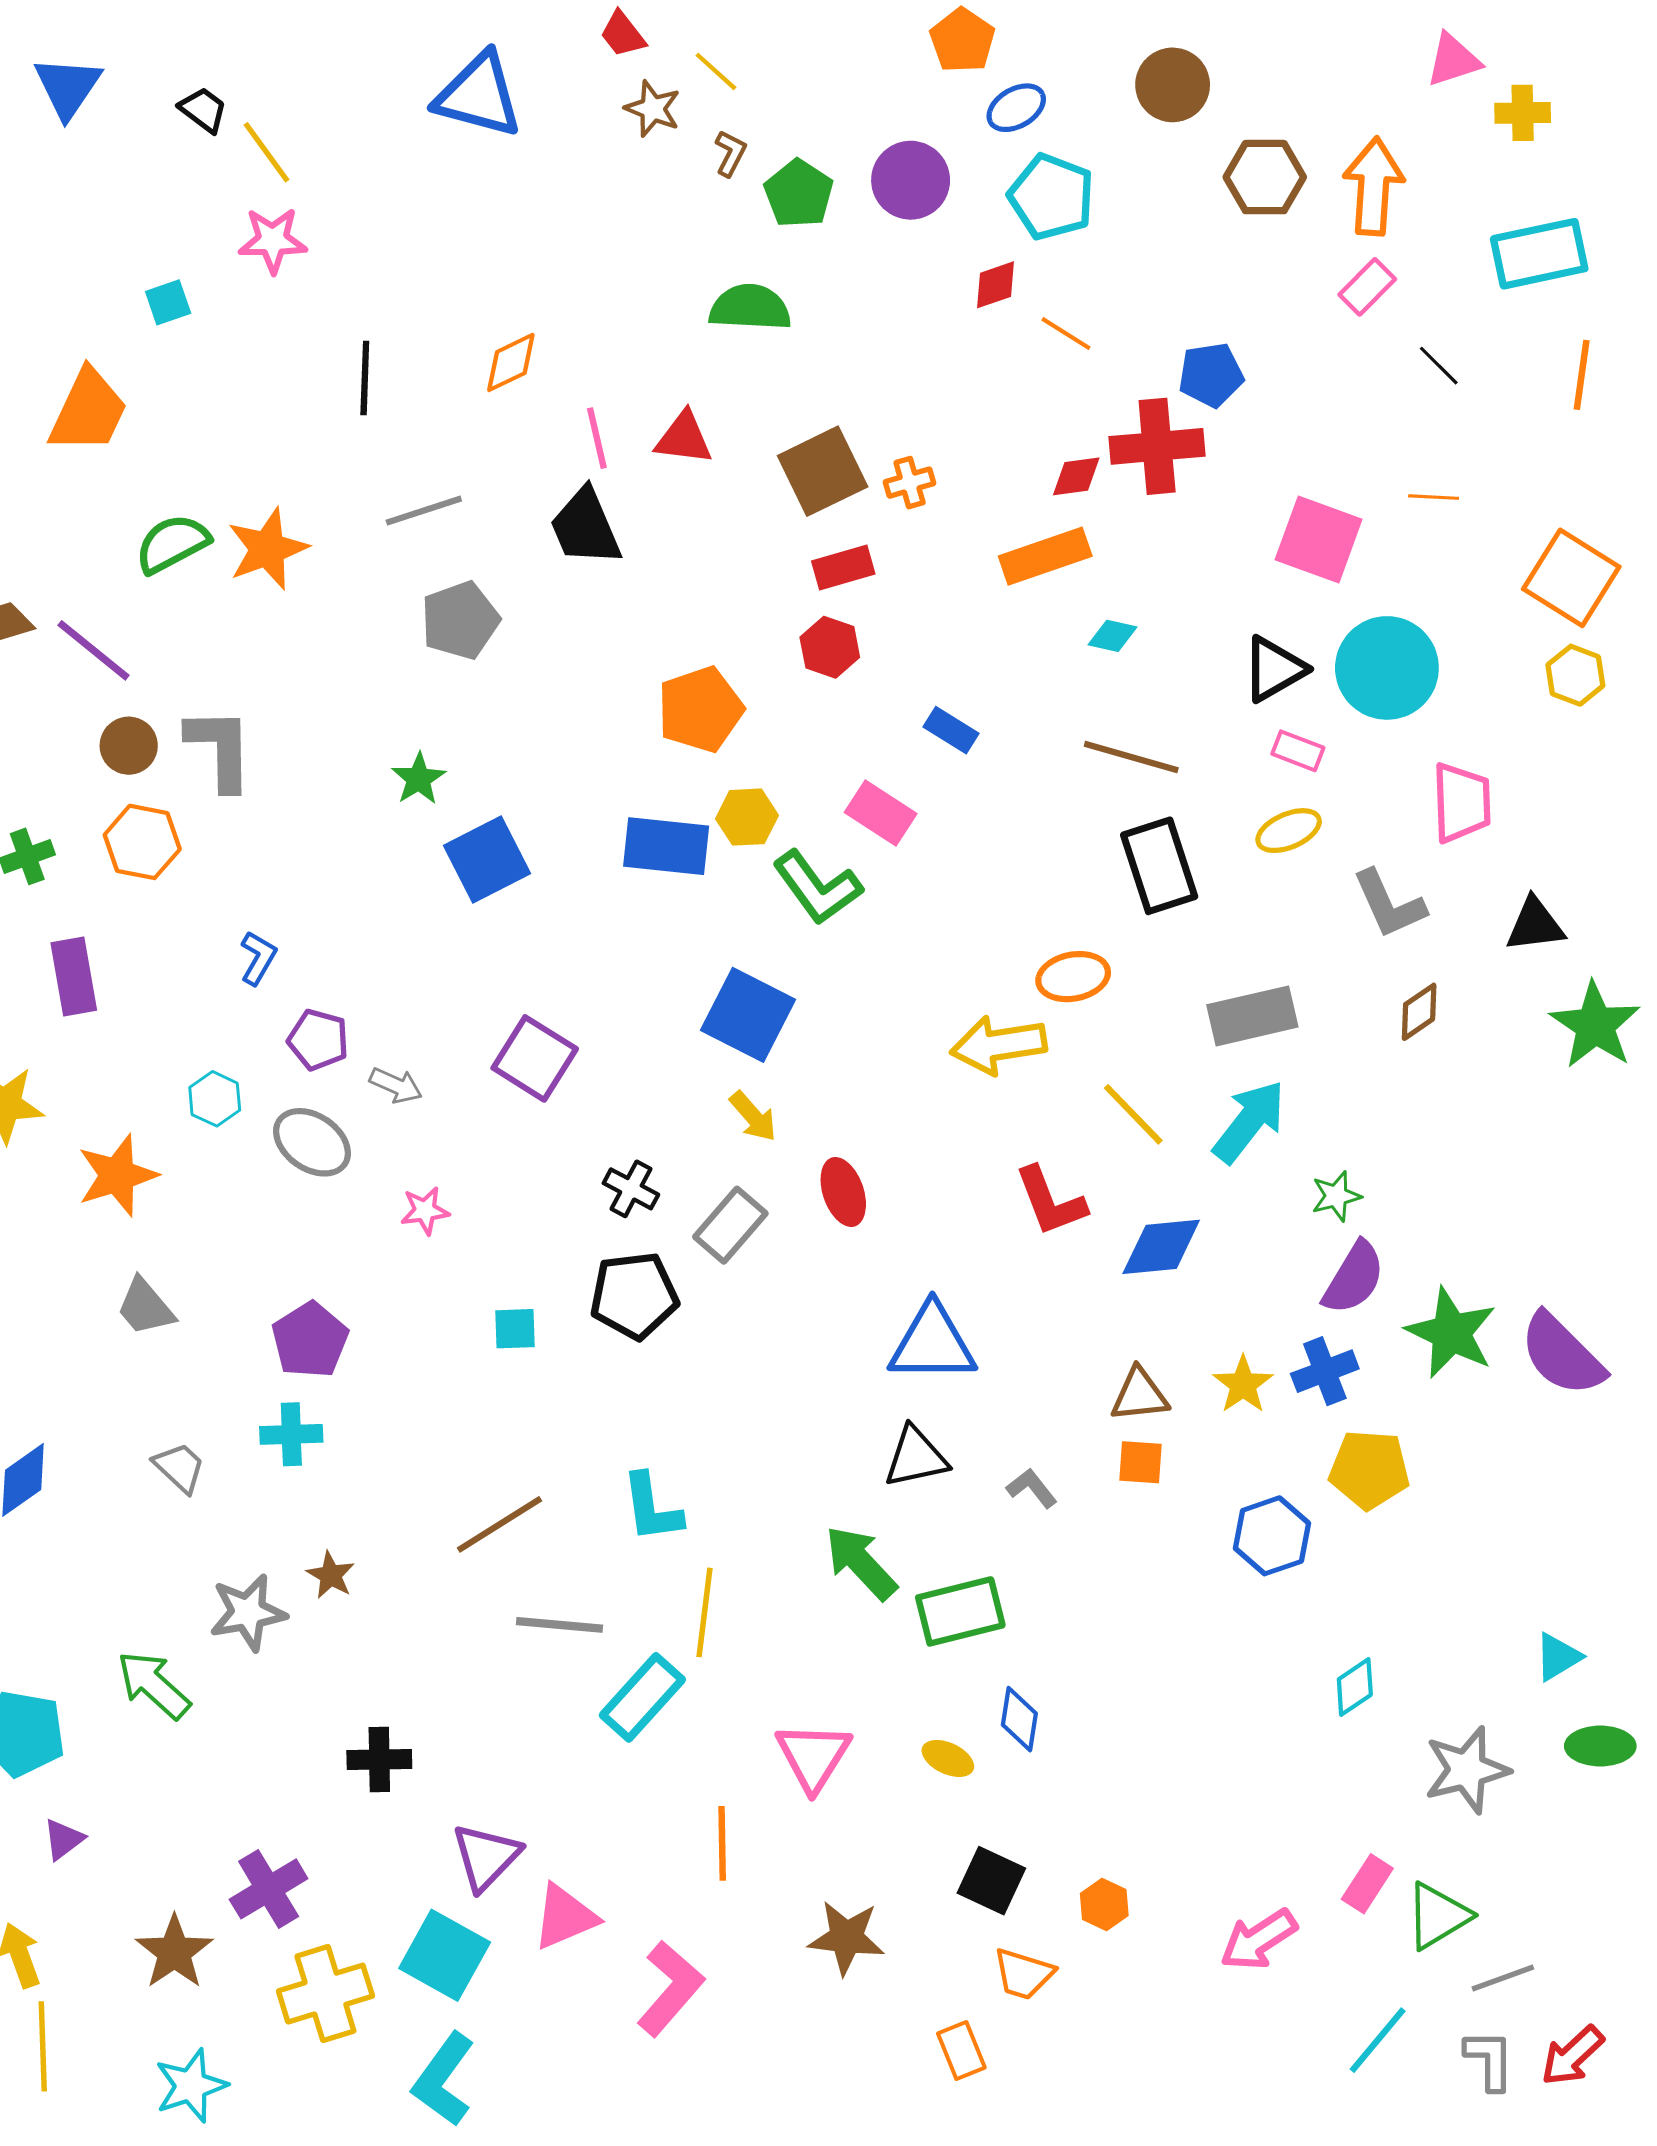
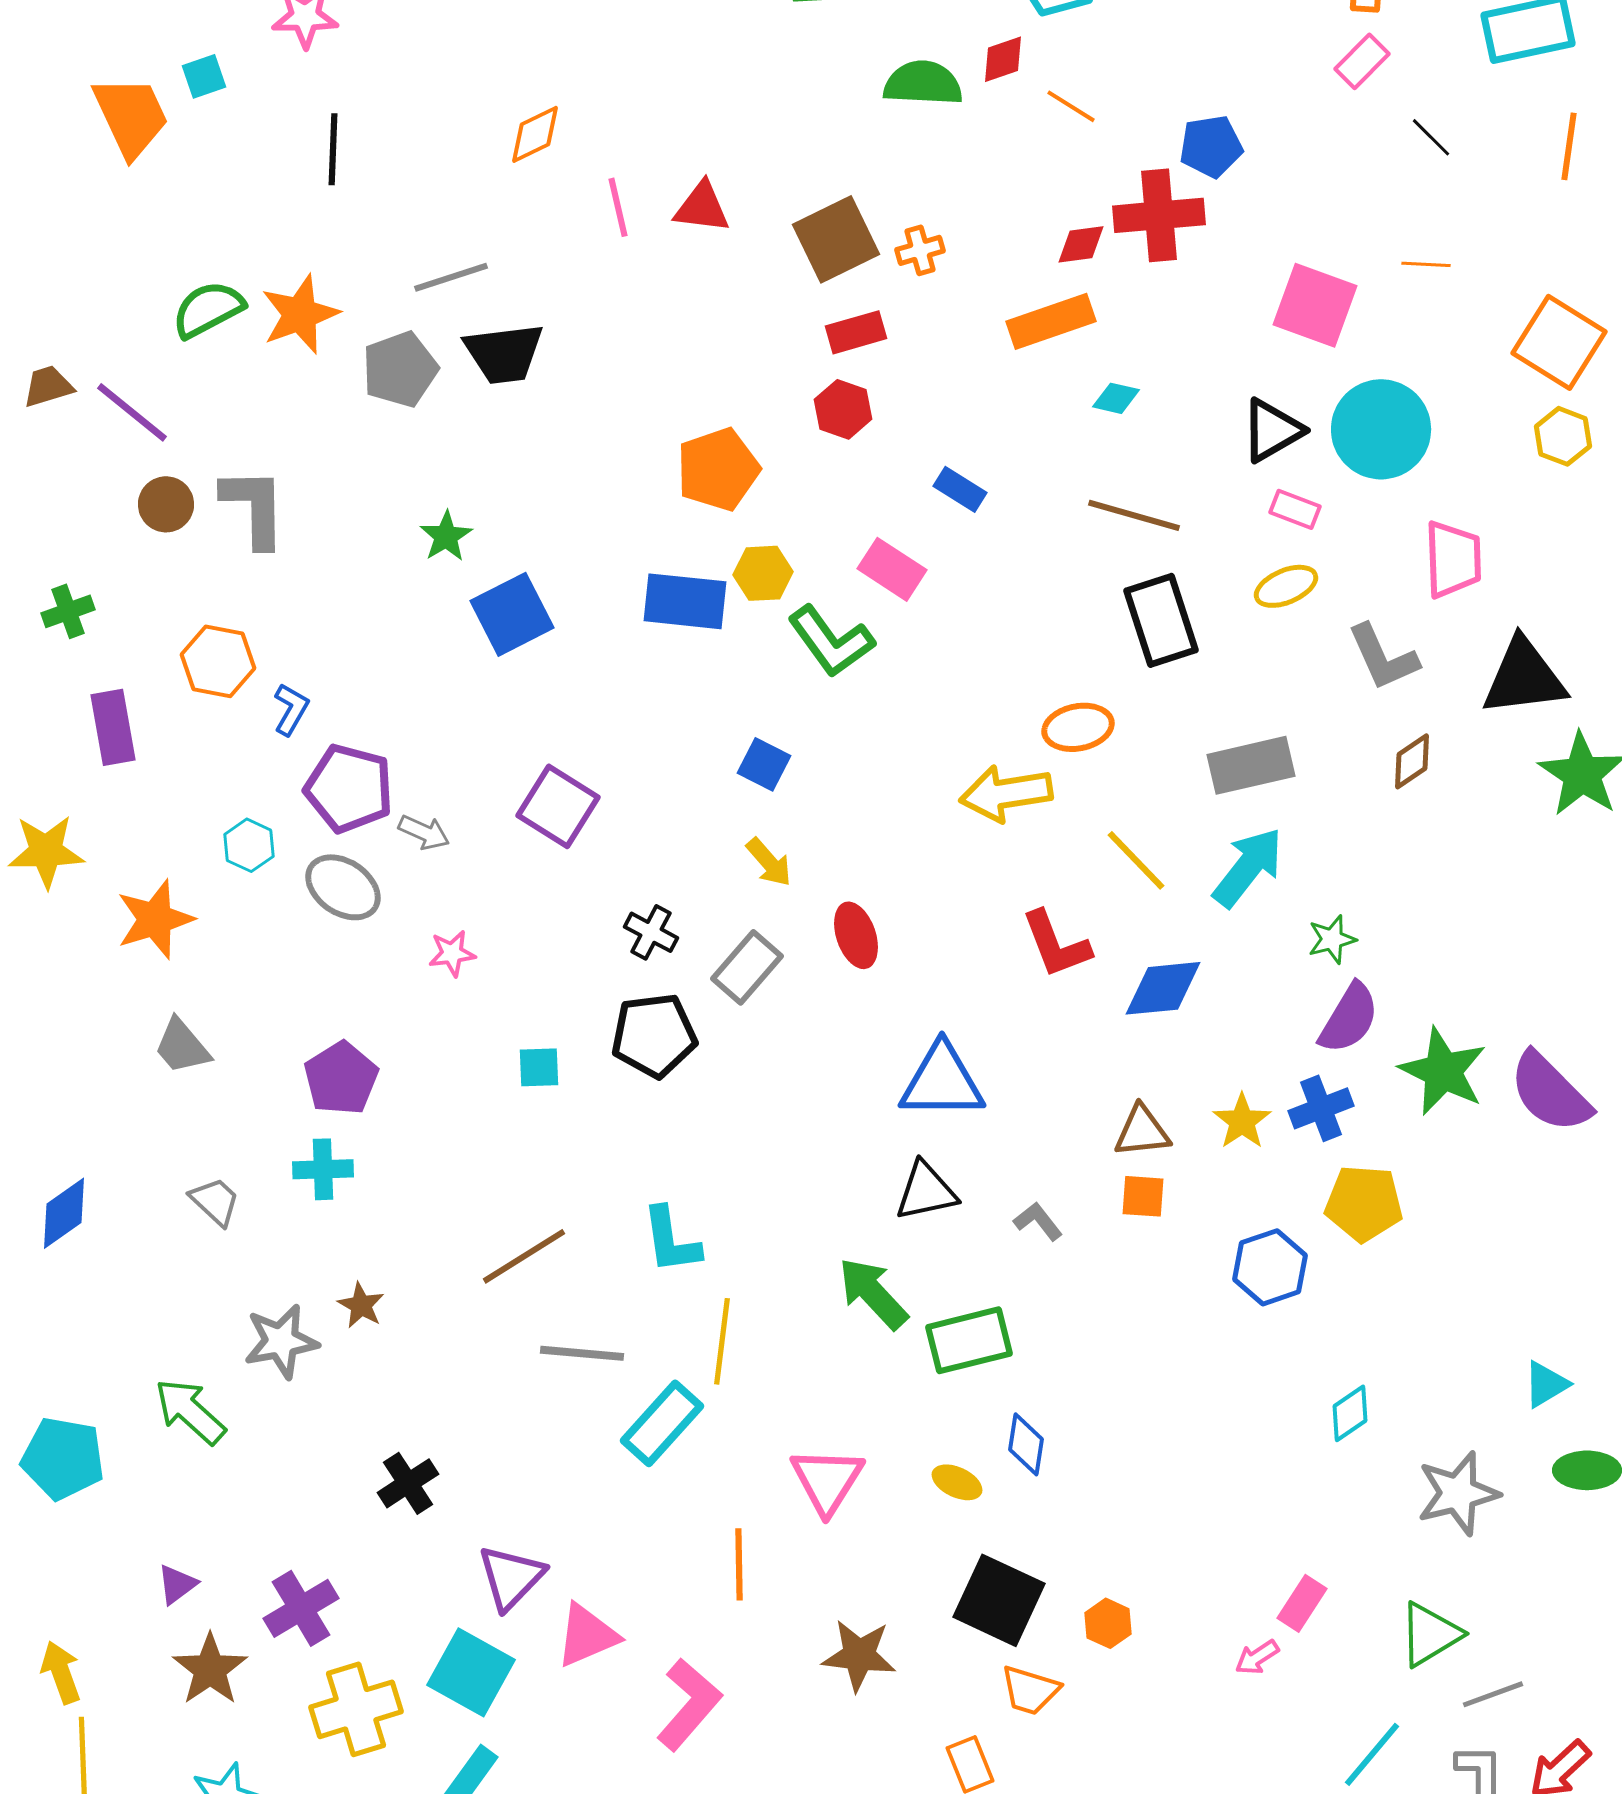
green semicircle: (750, 308) -> (923, 83), moved
black line: (365, 378) -> (333, 149), moved
orange trapezoid: (88, 411) -> (131, 116), moved, turned -50
black trapezoid: (585, 527) -> (504, 353), moved, turned -74
gray pentagon: (460, 620) -> (400, 369), moved
orange hexagon: (142, 842) -> (218, 661), moved
black triangle: (1535, 925) -> (1524, 677), size x1.5
blue square: (748, 1015) -> (764, 764), size x0.6
purple pentagon: (318, 1040) -> (349, 788), size x1.5
black cross: (379, 1759) -> (408, 1483), turned -32
purple triangle: (63, 1839) -> (177, 1584), moved
black square: (991, 1881) -> (999, 1600), size x1.4
pink rectangle: (1367, 1884) -> (1302, 1603), moved
pink arrow: (1259, 1940) -> (1257, 1657), size x0.6

